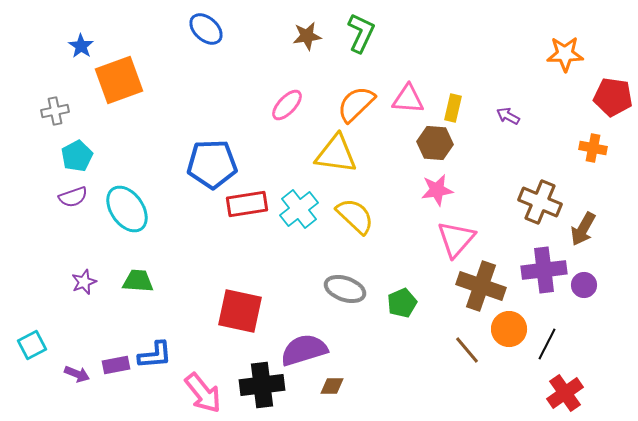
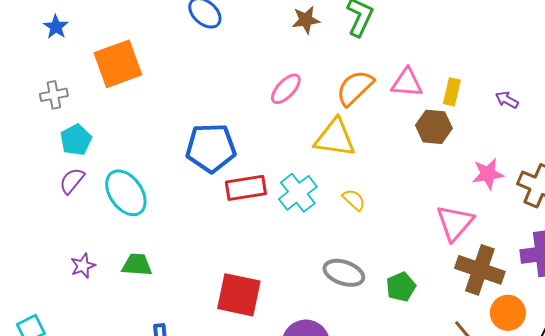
blue star: (81, 46) -> (56, 27), moved
pink star: (437, 190) -> (488, 174), moved
purple semicircle: (73, 197) -> (72, 181), turned 148
yellow semicircle: (355, 216) -> (354, 200), size x0.6

